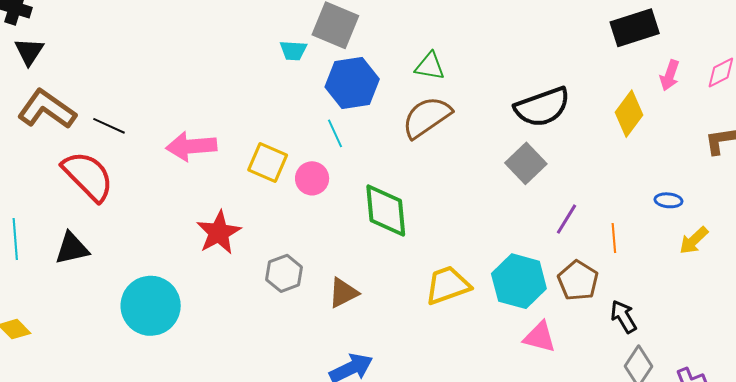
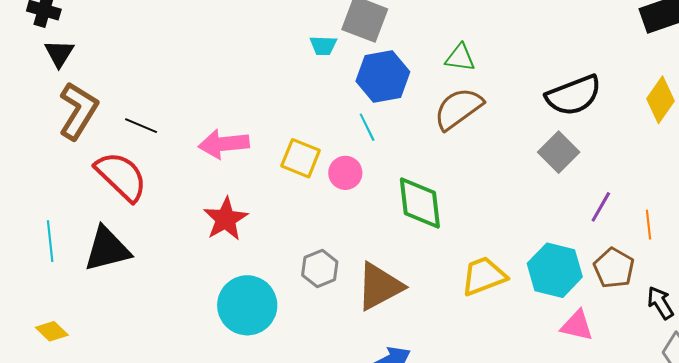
brown L-shape: (47, 109) -> (78, 111), turned 88
red star: (219, 233) -> (226, 219), moved
black triangle: (72, 248) -> (107, 249), size x1.4
brown triangle: (343, 293) -> (380, 286), size x1.6
cyan circle: (151, 306) -> (247, 305), moved

